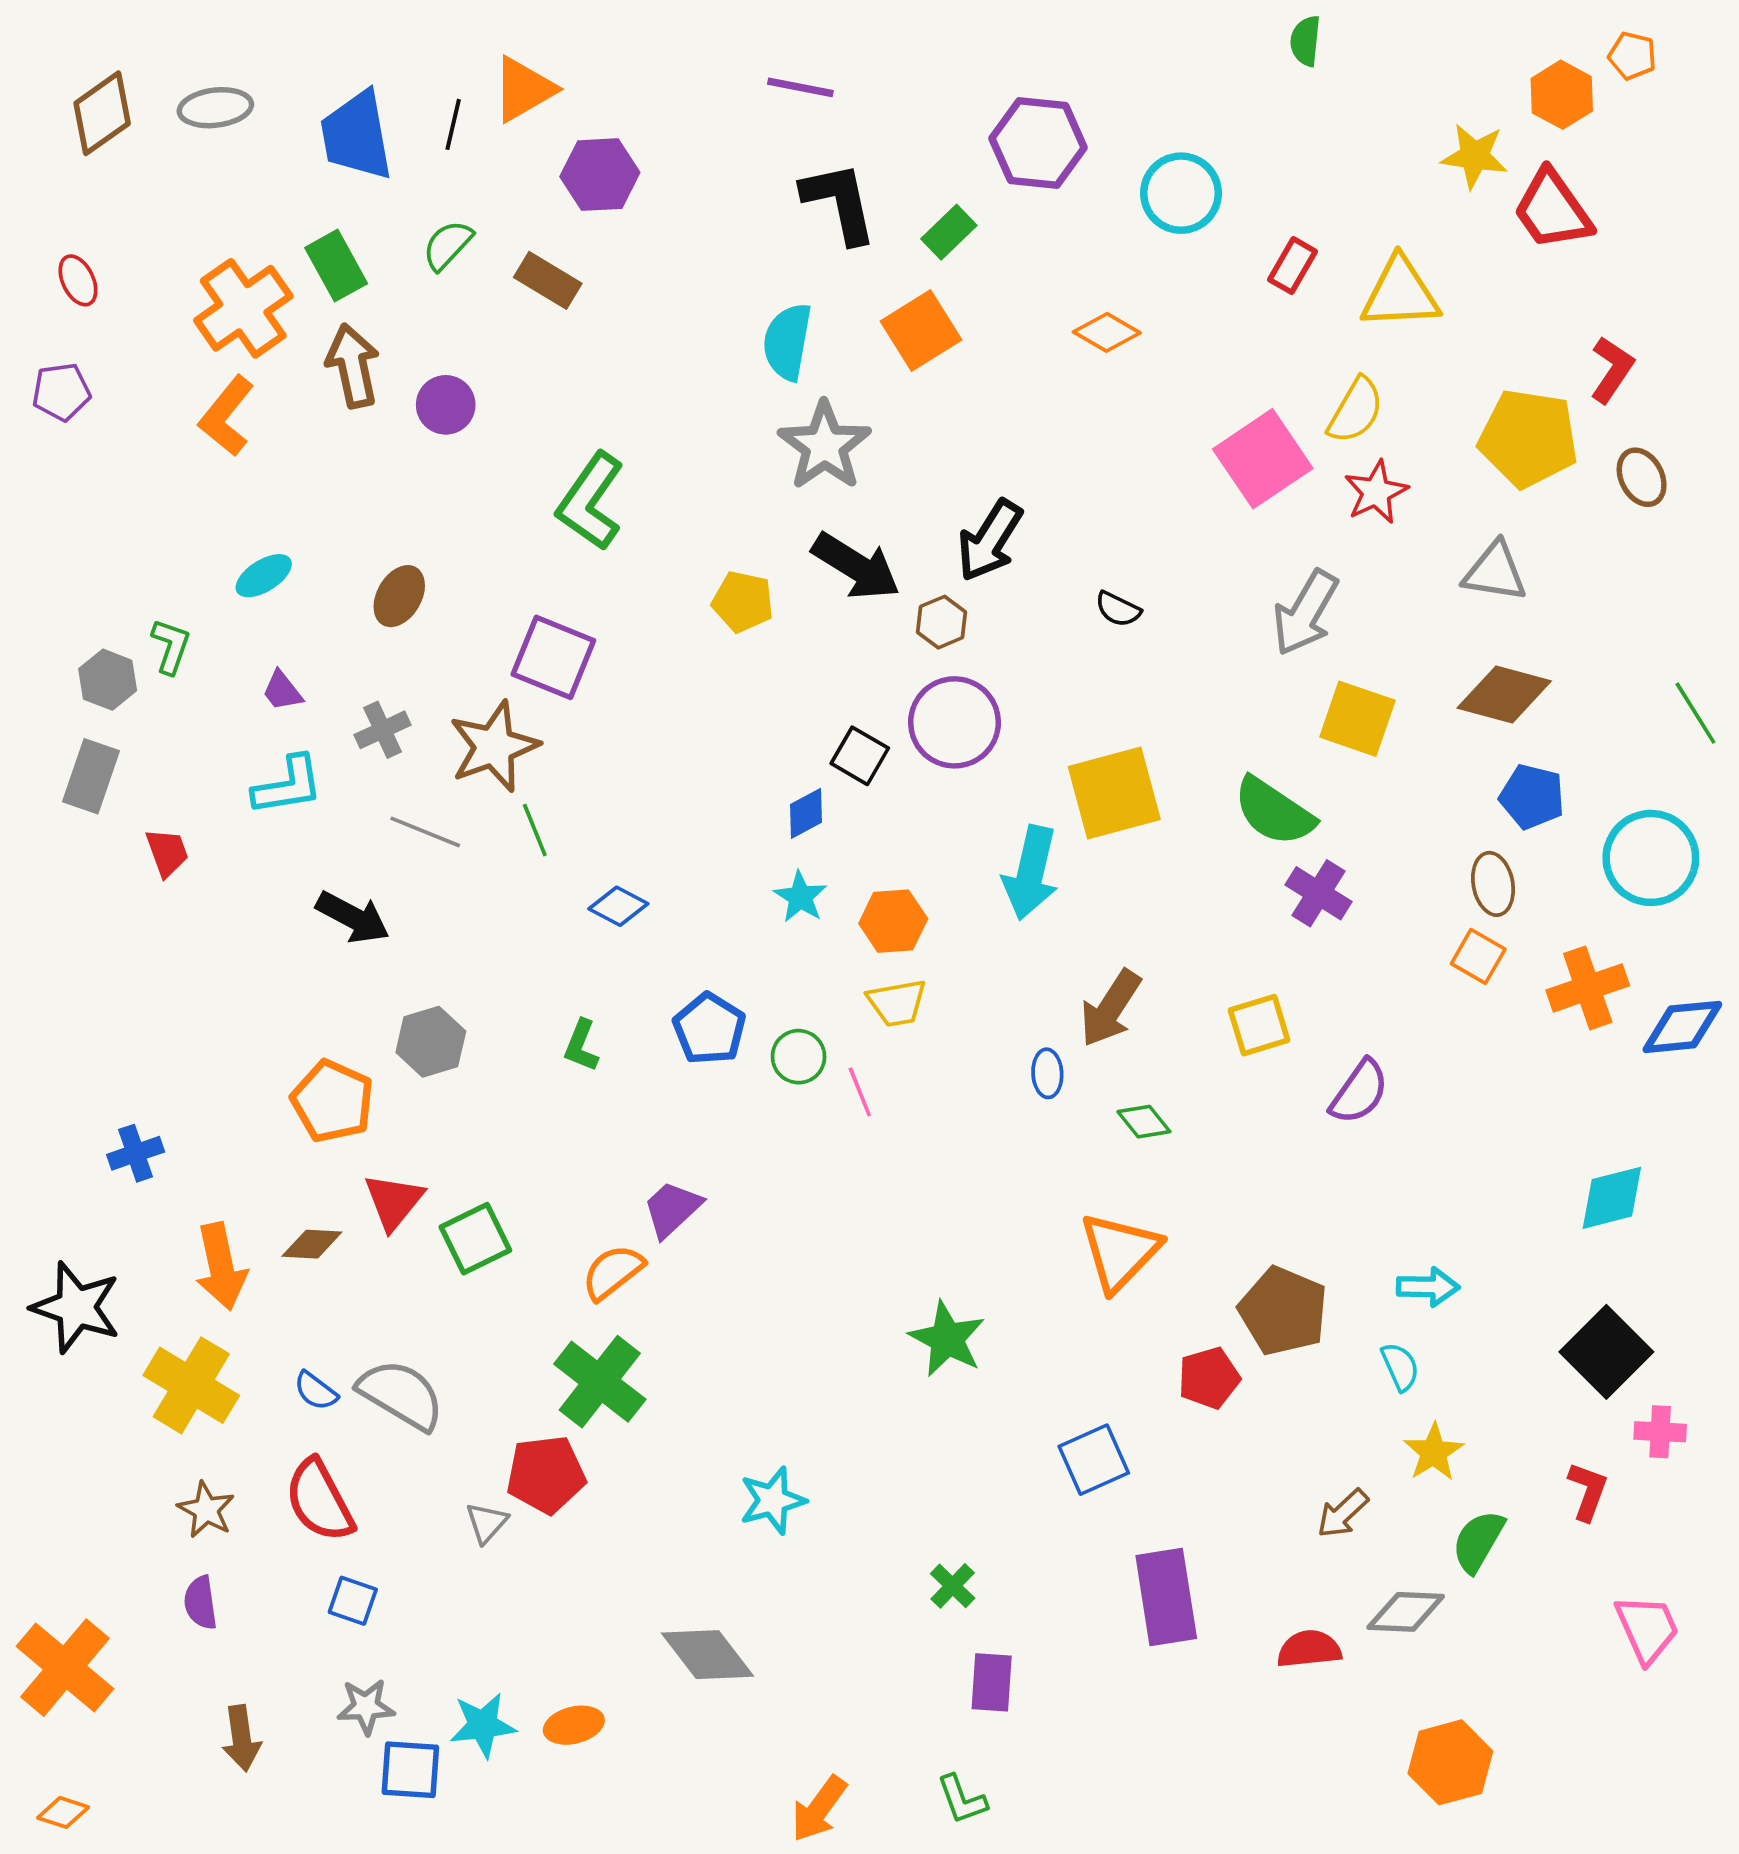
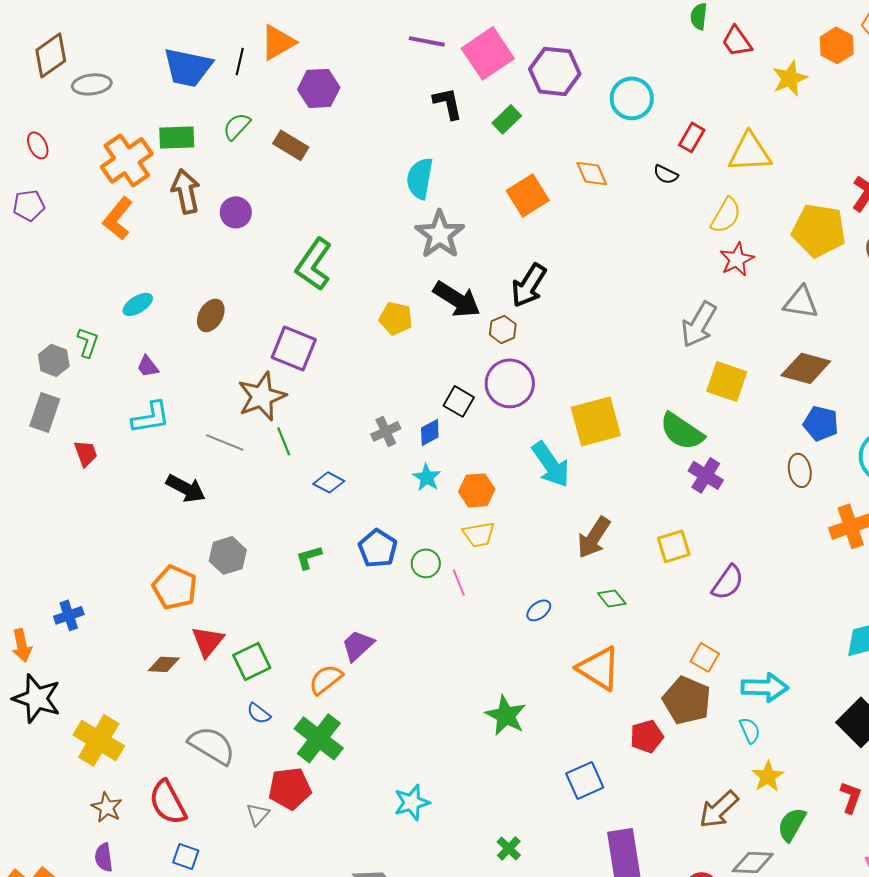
gray ellipse: (215, 108) -> (92, 84), moved
blue trapezoid: (357, 136) -> (188, 67), turned -68
yellow star: (1474, 156) -> (790, 78), turned -30
black L-shape: (839, 202) -> (448, 103), size x0.7
red trapezoid: (1552, 210) -> (737, 41), moved, size x0.7
green rectangle: (336, 266) -> (177, 137), turned -63
orange square: (921, 331) -> (528, 195), moved
orange diamond: (1107, 332) -> (592, 173), turned 36
pink square: (1263, 459) -> (488, 53), moved
black semicircle: (1118, 609) -> (666, 174), moved
gray cross: (383, 730) -> (386, 431), moved
cyan arrow: (1031, 873) -> (551, 464), turned -48
orange square: (1478, 956) -> (705, 657), moved
green L-shape: (581, 1045) -> (309, 557), turned 52
blue ellipse: (1047, 1073) -> (539, 610), moved, turned 55
orange triangle: (1120, 1252) -> (599, 668), turned -42
orange arrow: (221, 1266) -> (22, 645), moved, size x0.7
cyan arrow: (1428, 1287) -> (765, 687), size x1.4
blue semicircle: (316, 1391) -> (259, 713), moved
brown arrow: (1343, 1513) -> (719, 809), size x1.4

